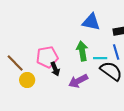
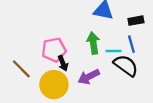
brown line: (15, 63) -> (21, 69), moved
yellow circle: (27, 80) -> (54, 85), moved, size x1.6

